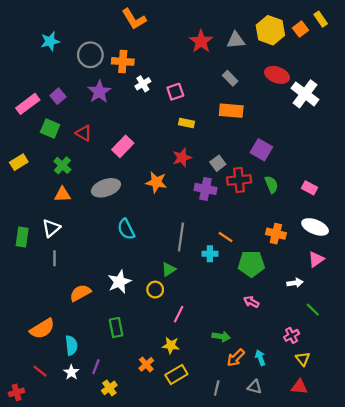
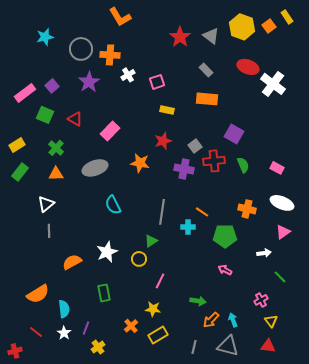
gray triangle: (236, 40) -> (211, 36), turned 42
green rectangle: (22, 237) -> (20, 172), moved, turned 30
gray triangle: (255, 387) -> (228, 346), size x1.6

